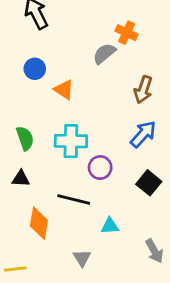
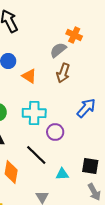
brown arrow: (143, 90) -> (63, 73), moved
black square: (149, 183) -> (90, 166), moved, turned -30
black line: (74, 199) -> (36, 155), turned 30

